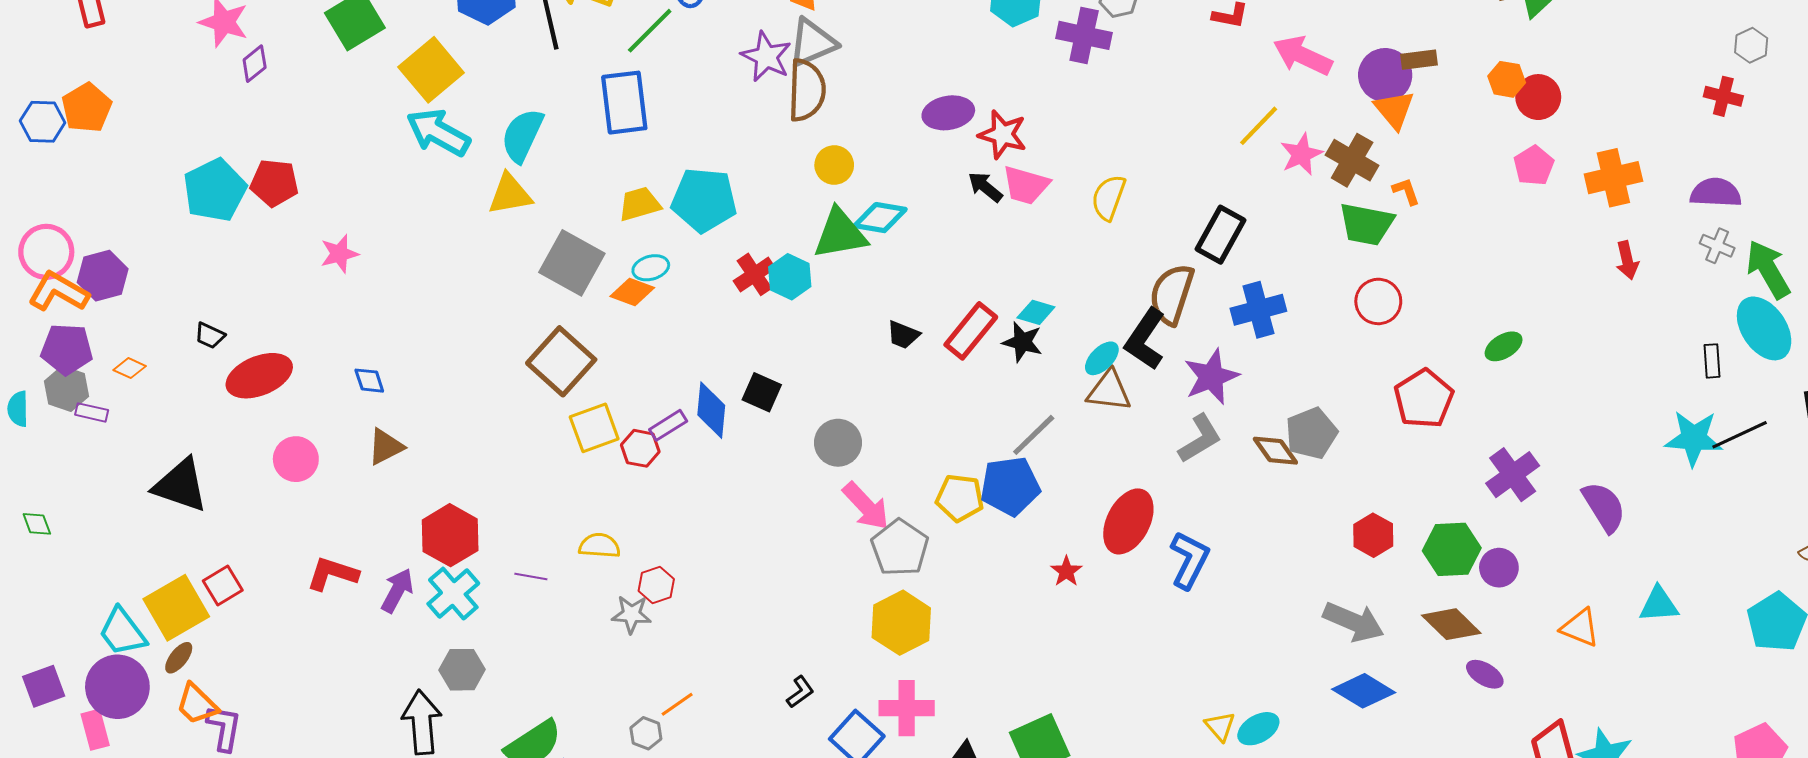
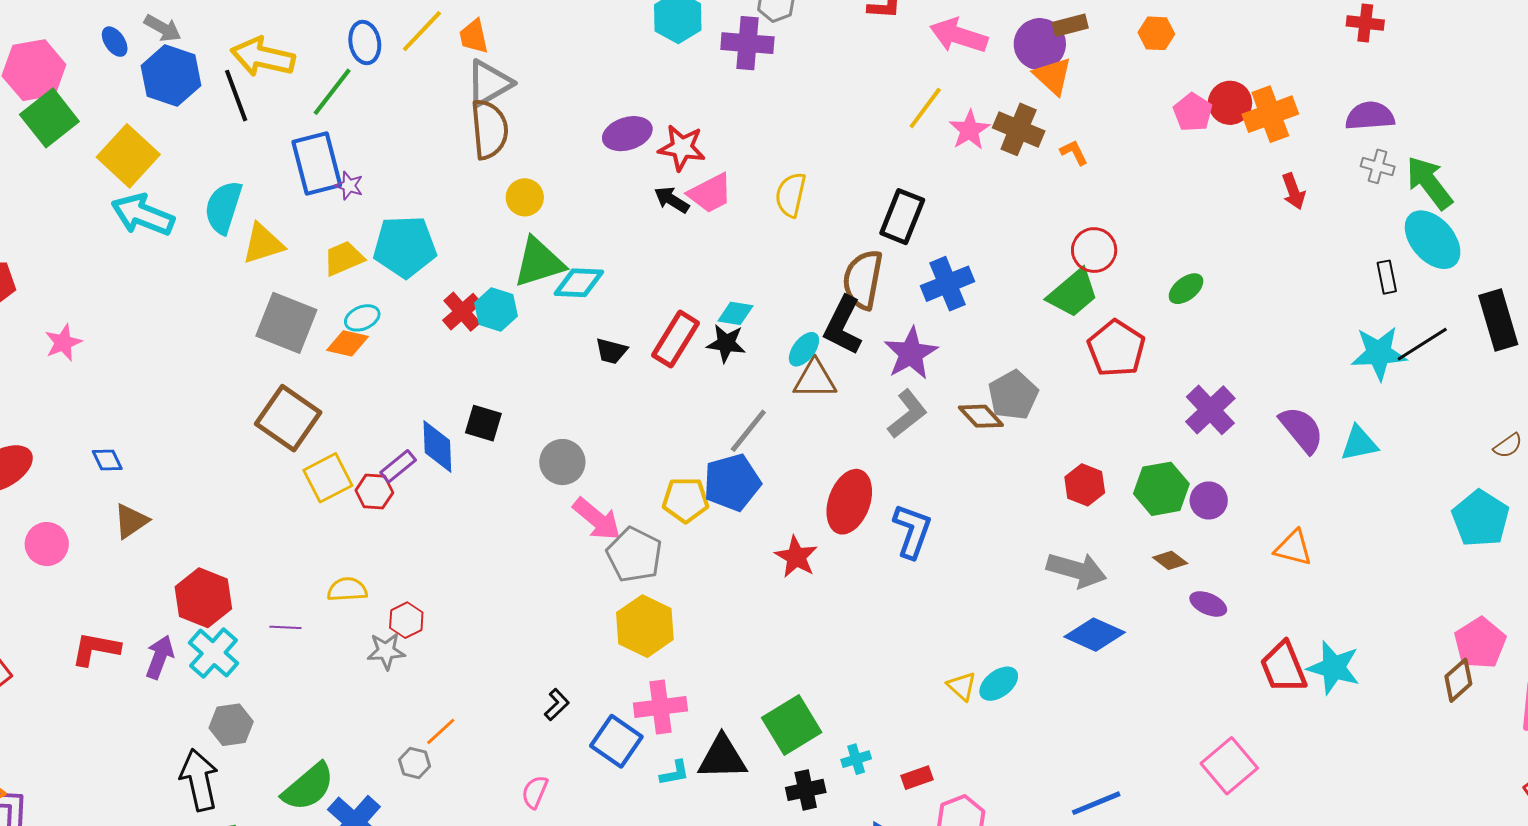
purple star: (766, 57) -> (349, 186), moved, size x0.6
red circle: (1538, 97) -> (1230, 103), moved
pink trapezoid: (1026, 185) -> (710, 193), turned -36
yellow triangle: (510, 194) -> (263, 244), moved
cyan diamond: (880, 218) -> (579, 283), moved
green trapezoid: (1366, 224) -> (1073, 293), moved, turned -44
red circle: (1378, 301) -> (1094, 250), moved
red star: (1066, 571) -> (796, 557), size x1.4
cyan triangle: (1659, 604) -> (1359, 443), moved
brown diamond: (1451, 624) -> (1170, 560), size x0.6

